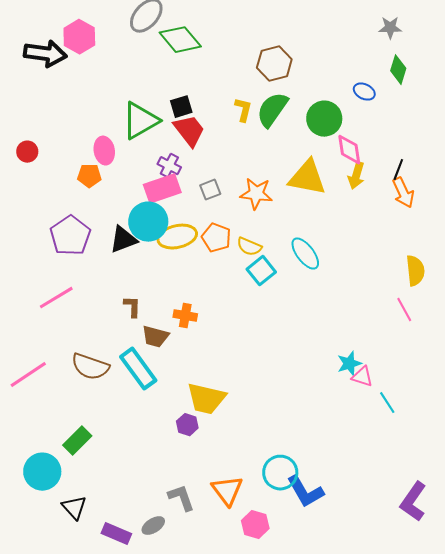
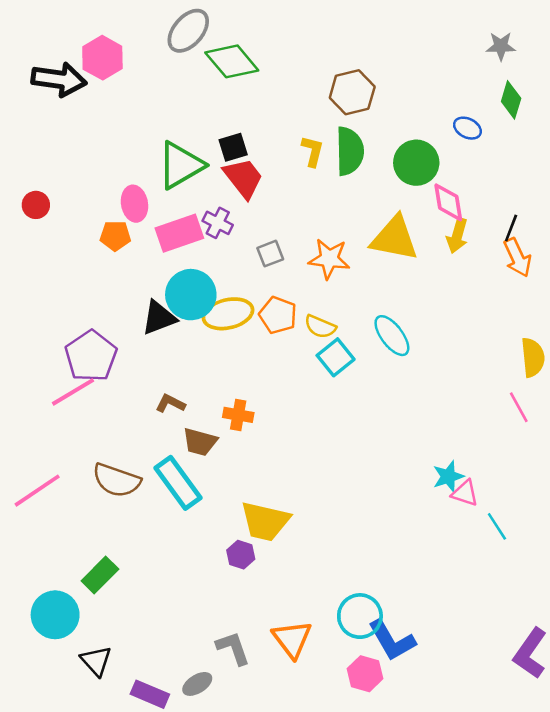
green semicircle: (272, 110) -> (350, 151), turned 144
pink rectangle: (162, 189) -> (179, 233), moved
purple pentagon: (70, 236) -> (91, 356), moved
brown L-shape: (132, 307) -> (170, 403), turned -65
pink hexagon: (255, 525) -> (365, 674), moved

